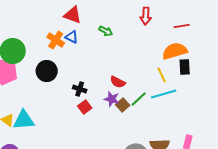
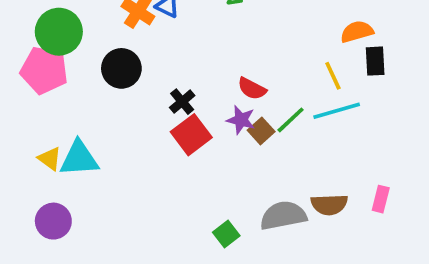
orange semicircle: (175, 51) -> (357, 32), size x0.7
black cross: (80, 89) -> (182, 102), turned 32
red square: (85, 107) -> (191, 135), size x1.5

